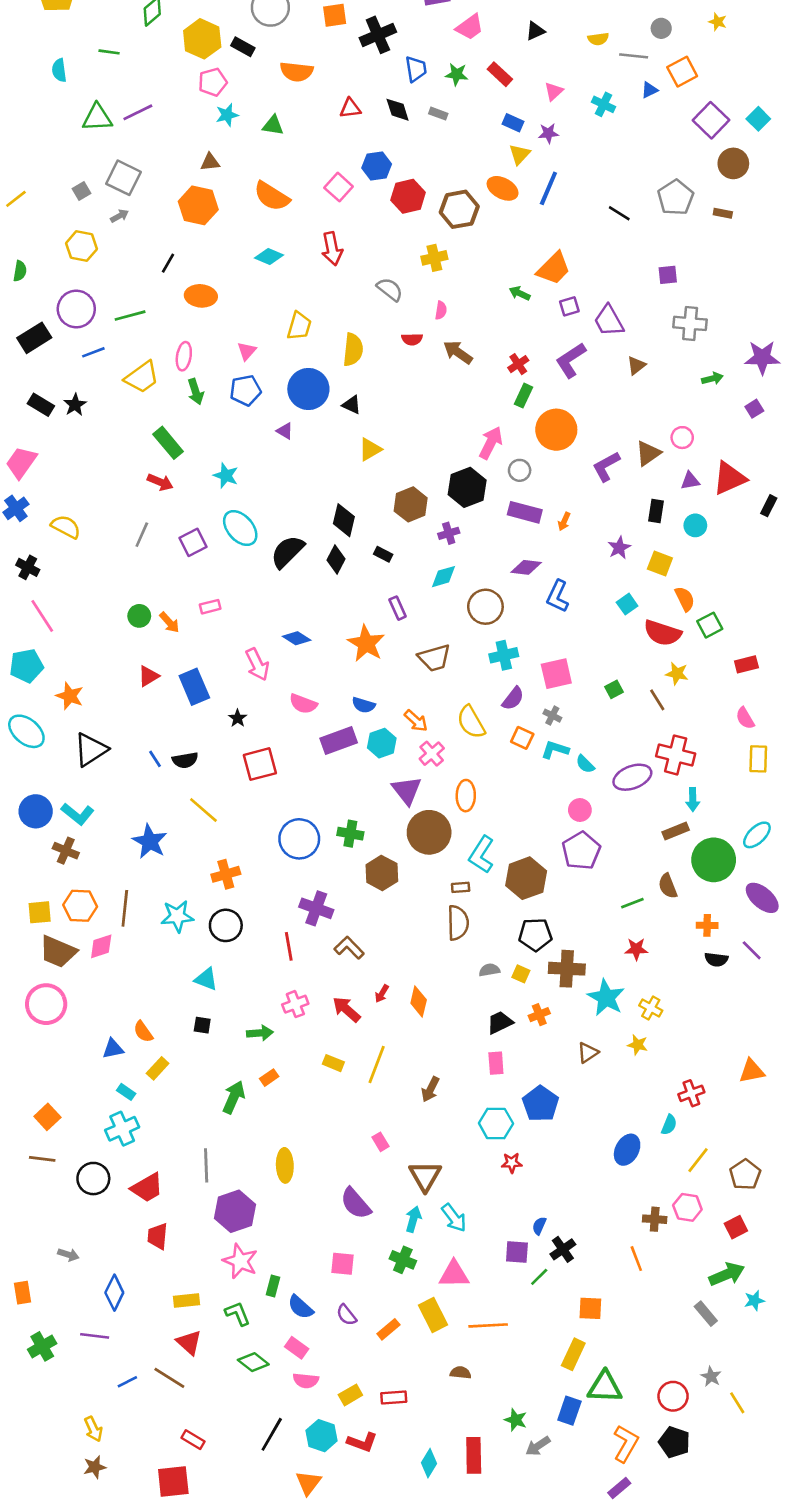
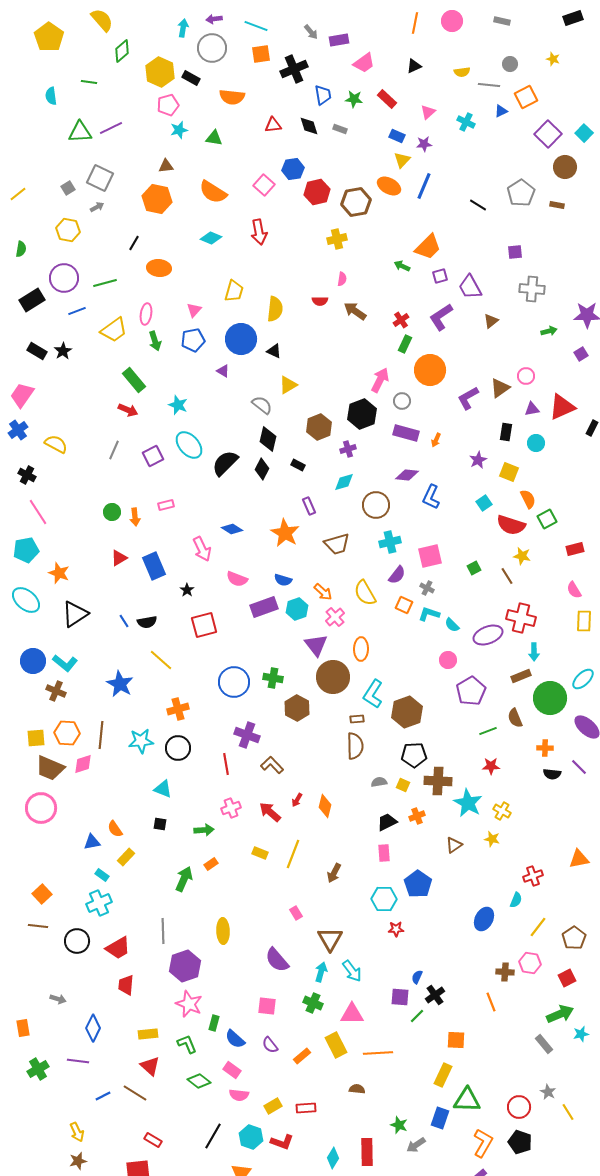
gray semicircle: (390, 289) -> (262, 405), moved
orange arrow: (169, 622) -> (135, 517), turned 36
purple pentagon: (581, 851) -> (471, 691), moved

